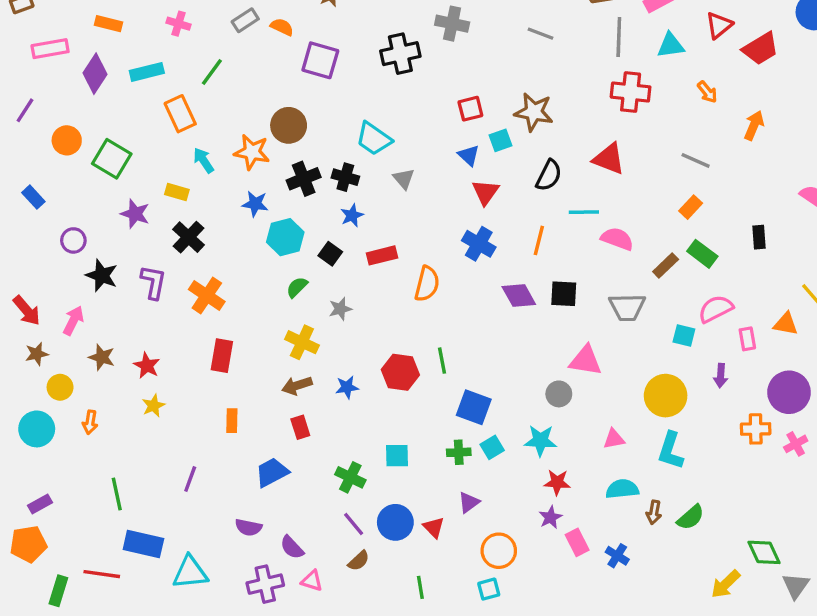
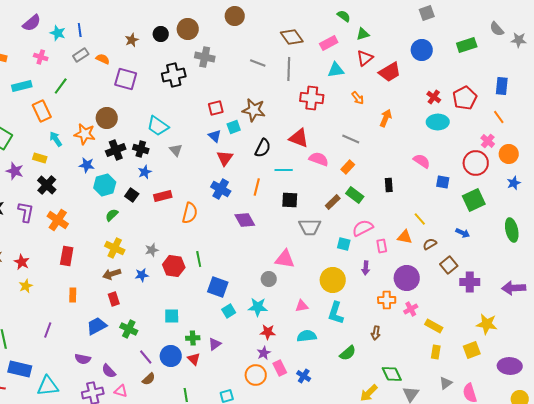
gray line: (619, 37) -> (289, 69), moved
pink semicircle: (617, 239) -> (319, 159), moved
black square: (564, 294) -> (290, 200), moved
gray star: (340, 309) -> (152, 250), moved
green cross: (459, 452) -> (193, 338), moved
green cross: (350, 477) -> (129, 329), moved
brown arrow: (654, 512) -> (376, 333), moved
orange circle: (499, 551) -> (256, 375), moved

